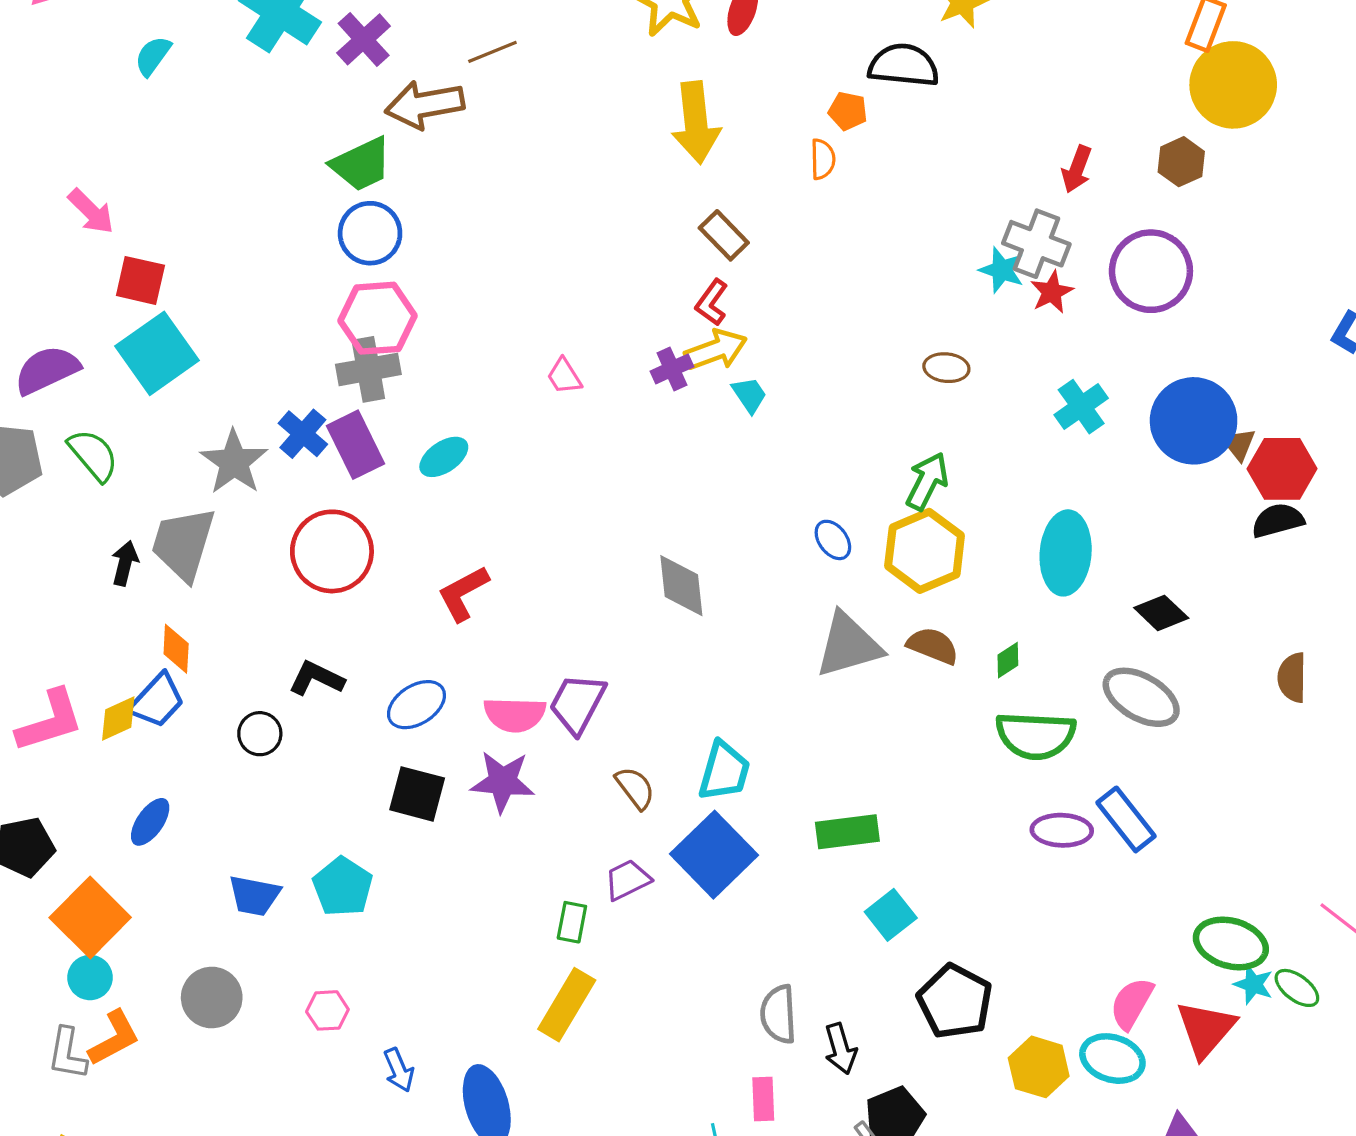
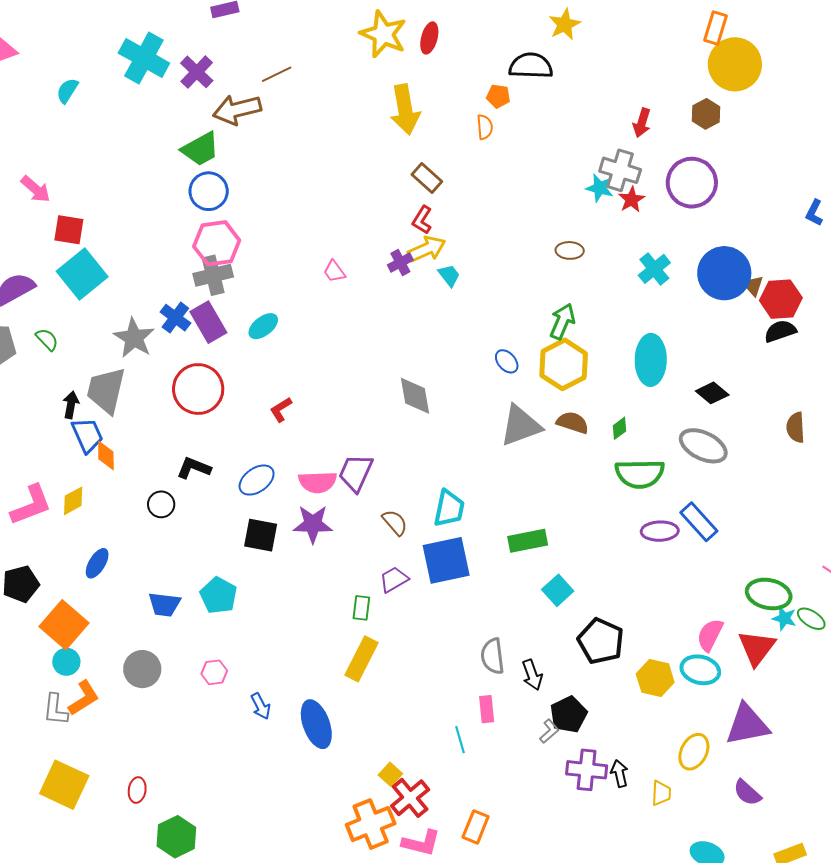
green semicircle: (93, 455) -> (47, 339), size x0.7
red L-shape: (463, 593) -> (281, 409), size x0.7
blue trapezoid: (157, 701) -> (87, 435), moved, turned -63
blue square: (714, 855) -> (446, 560), turned 36

